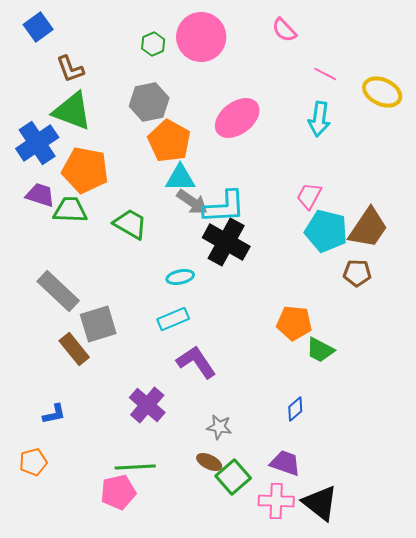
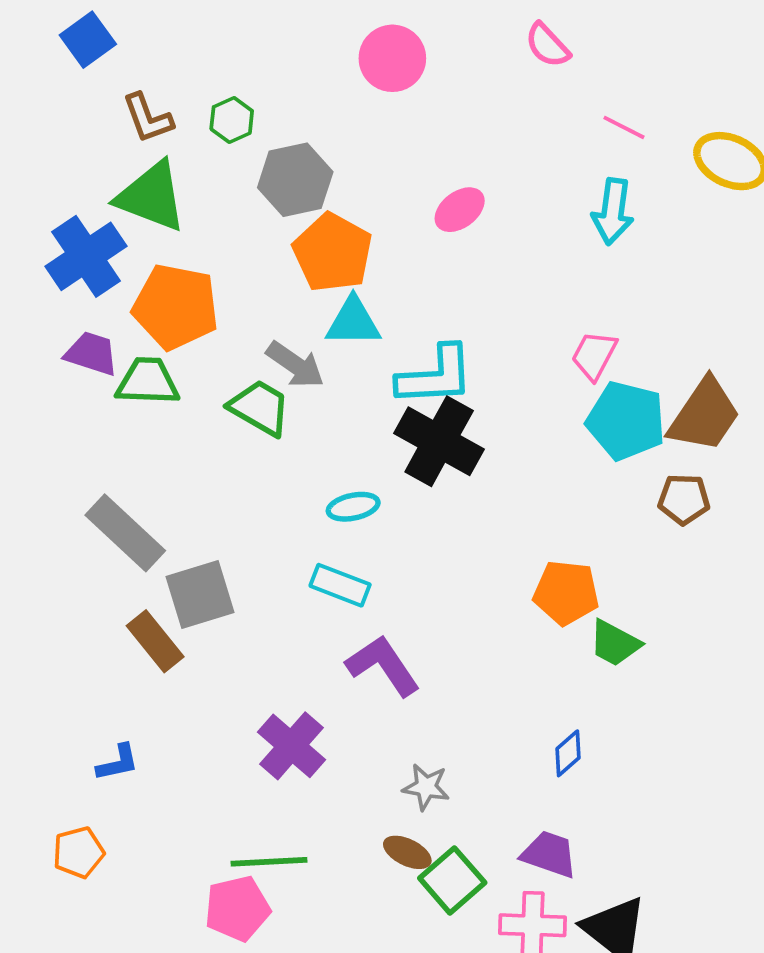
pink circle: (201, 37) -> (392, 58), size x0.7
green hexagon: (153, 44) -> (232, 120), moved
pink ellipse: (237, 118) -> (460, 210), size x0.6
gray arrow: (192, 202) -> (295, 365), moved
cyan rectangle: (173, 319) -> (340, 585), turned 44

